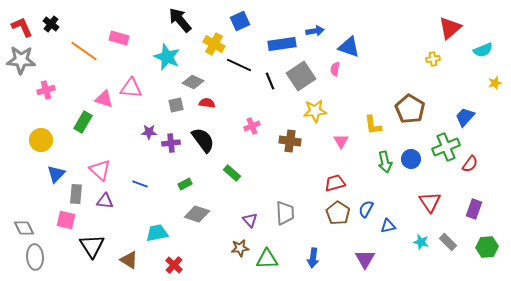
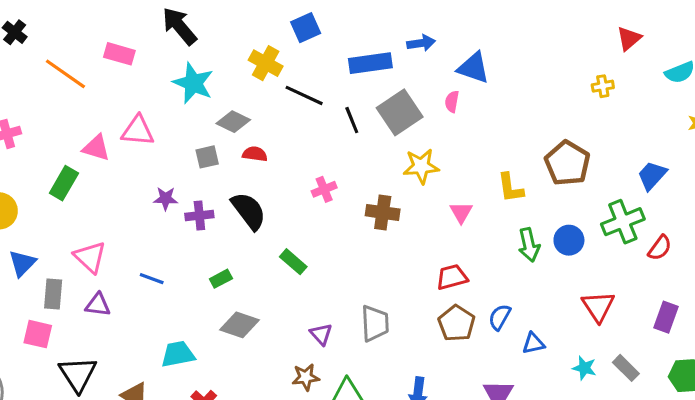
black arrow: (180, 20) -> (179, 26), moved
red triangle: (450, 28) -> (629, 38), size x0.7

